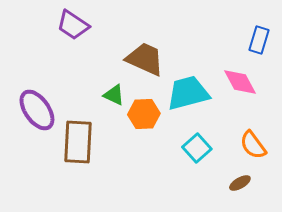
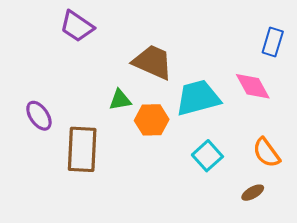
green triangle: (114, 95) -> (120, 100), turned -35
purple ellipse: (37, 110) -> (39, 116), size x0.7

